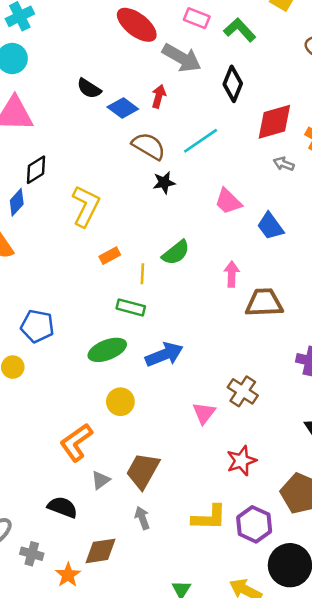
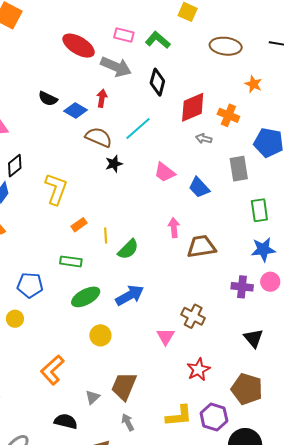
green semicircle: (176, 253) -> (128, 249), moved
green rectangle: (131, 307) -> (71, 261), moved
orange L-shape: (76, 442) -> (52, 370), moved

